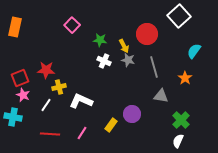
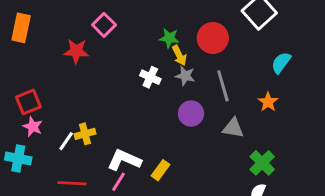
green star: (100, 40) -> (169, 38), moved
red star: (46, 70) -> (76, 51), moved
yellow cross: (59, 87) -> (85, 134), moved
white L-shape: (81, 101) -> (124, 160), moved
purple circle: (132, 114) -> (191, 114), moved

